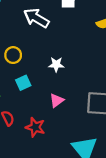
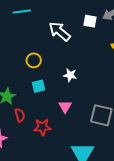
pink triangle: (57, 100) -> (65, 107), turned -32
red star: (35, 127) -> (42, 127), turned -30

